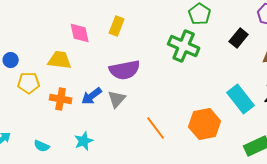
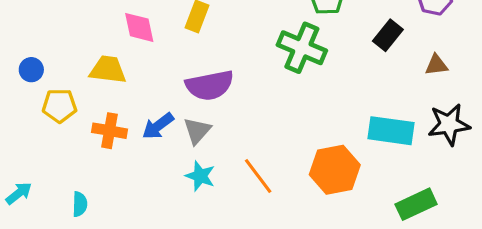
cyan rectangle: (241, 99) -> (391, 131), turned -44
cyan star: (84, 141) -> (200, 176), moved, turned -30
cyan semicircle: (42, 146) -> (80, 204), turned -112

